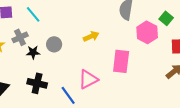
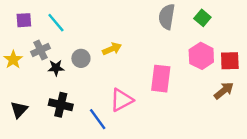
green square: (166, 18) -> (202, 18), moved
pink hexagon: (147, 32) -> (201, 56), moved
yellow arrow: (91, 36) -> (112, 49), moved

